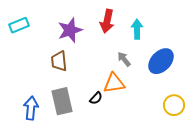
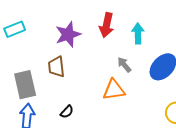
black semicircle: (96, 98) -> (67, 112), moved
gray rectangle: (62, 101) -> (25, 85), moved

